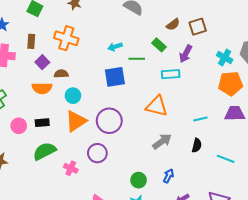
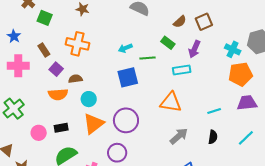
brown rectangle: (31, 41) -> (44, 50), turned -32
cyan line: (226, 159) -> (246, 138), moved, turned -60

